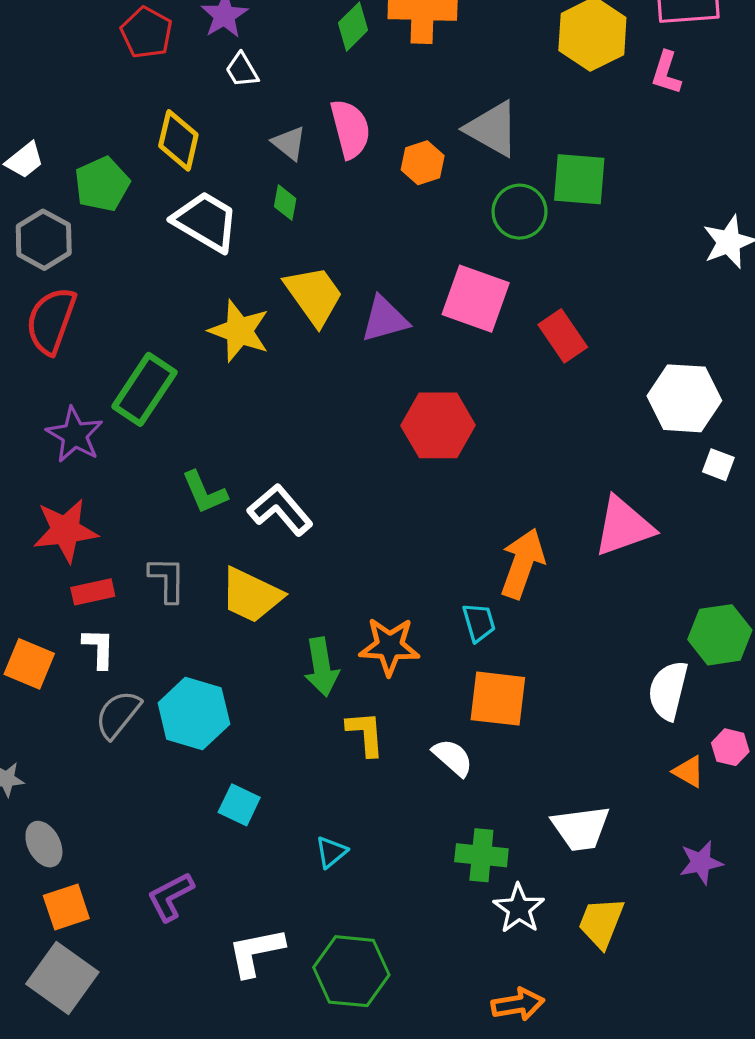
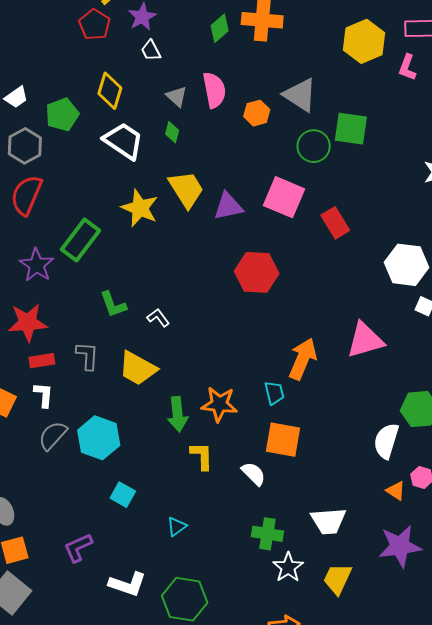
white L-shape: (280, 510) -> (158, 318), size x0.6
purple star: (701, 863) -> (400, 546), size x1.6
white L-shape: (256, 952) -> (128, 584), turned -153

